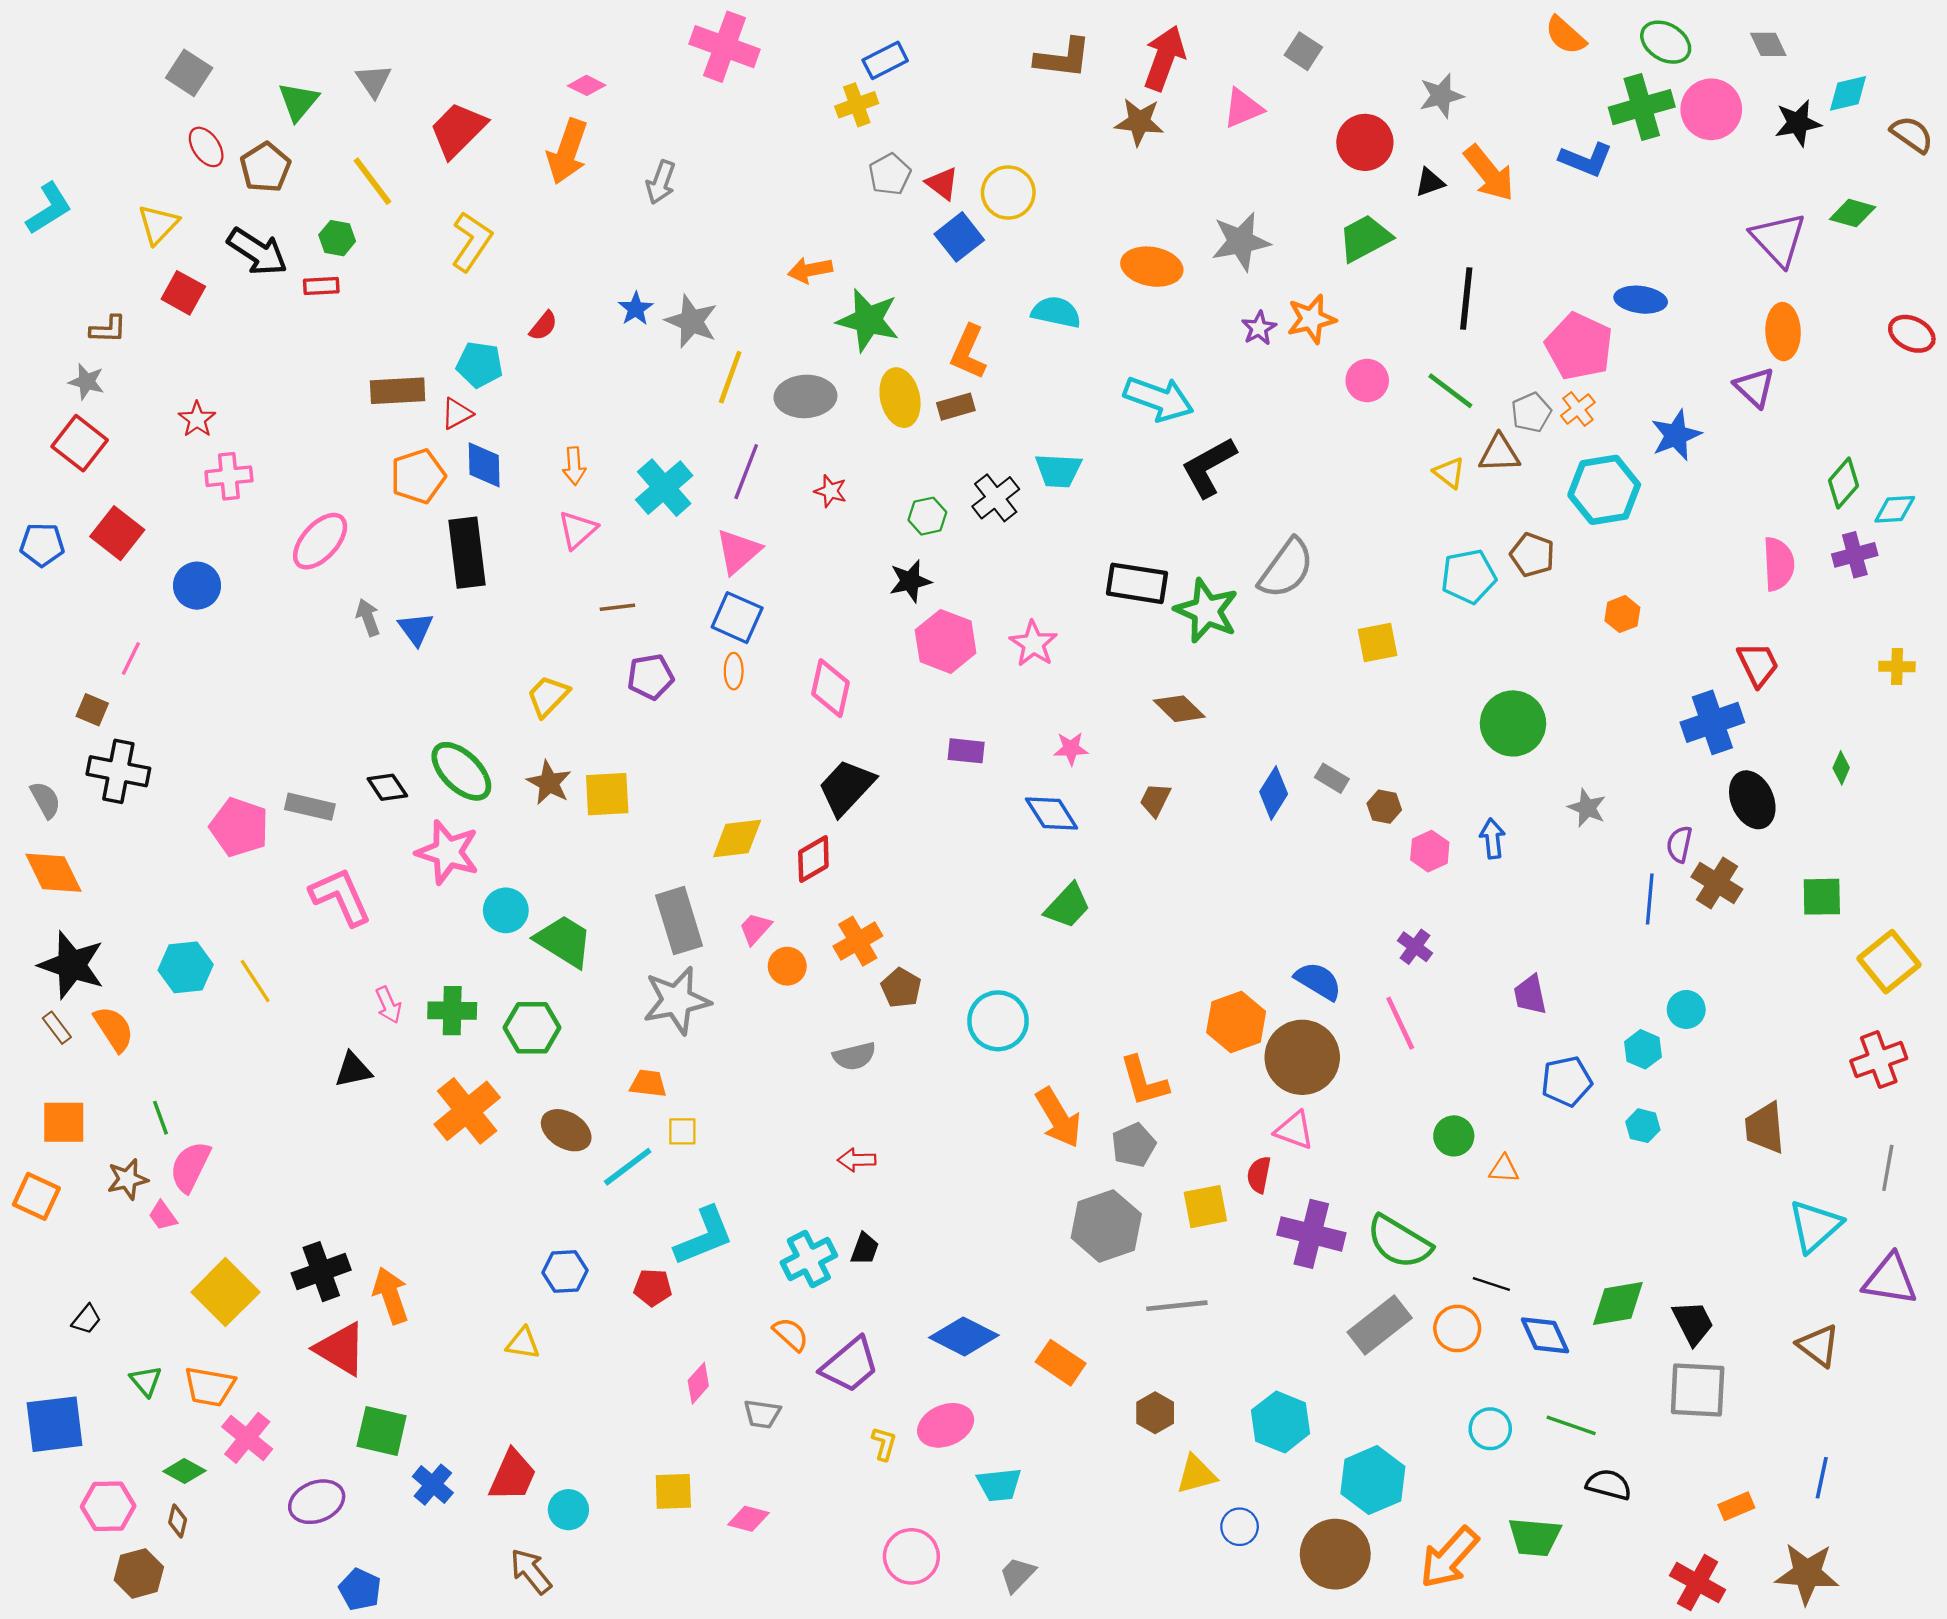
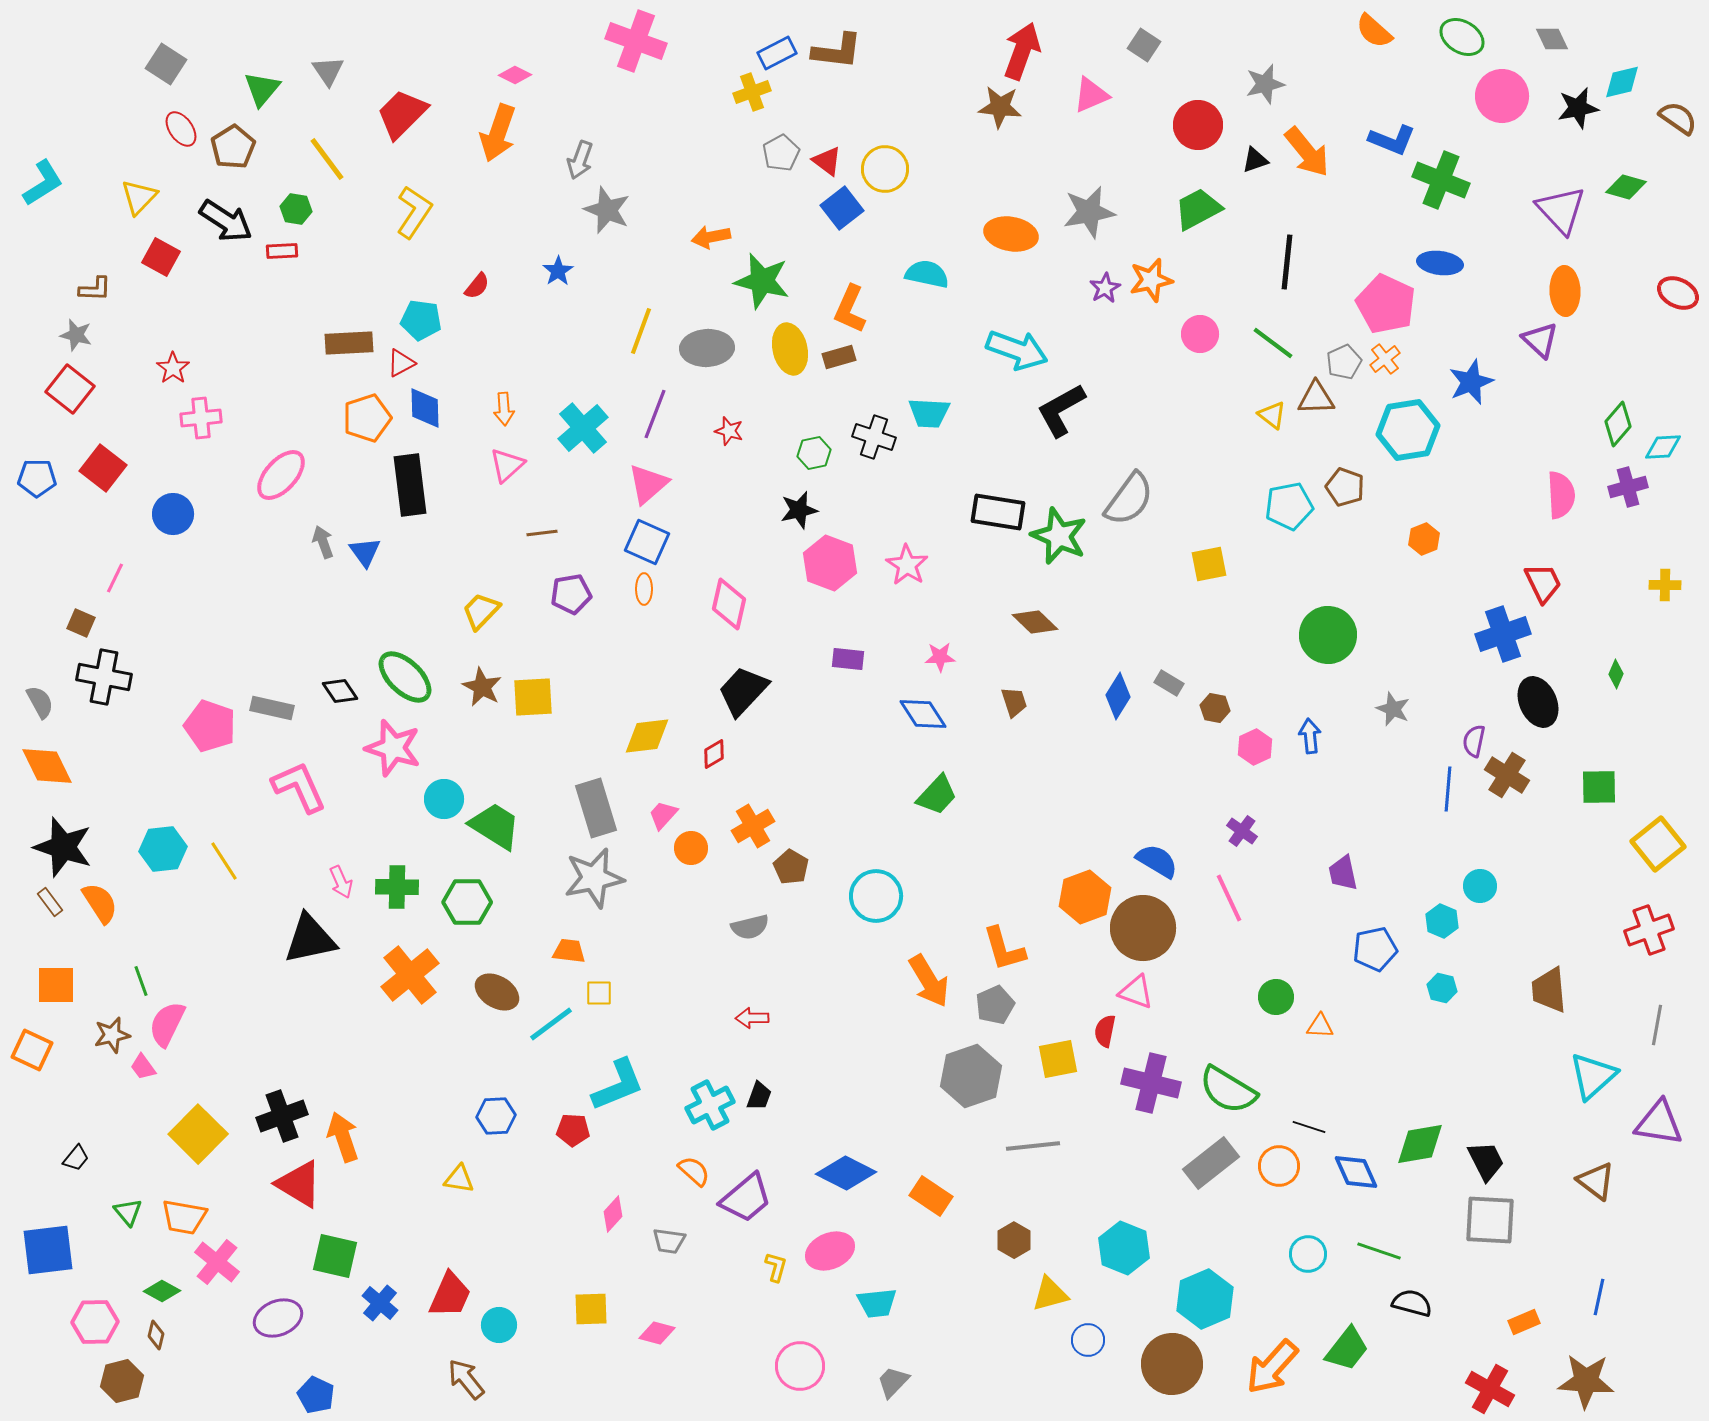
brown L-shape: (1063, 58) -> (837, 51), moved
green cross: (1642, 107) -> (1441, 180), moved, turned 38
gray star: (691, 321) -> (607, 210), moved
black cross: (996, 498) -> (874, 437), turned -33
brown trapezoid: (1155, 800) -> (1014, 702), turned 136
red diamond: (813, 859) -> (714, 754), size x0.7
black triangle: (353, 1070) -> (310, 939), size x1.6
green trapezoid: (1535, 1537) -> (1347, 1349), turned -57

